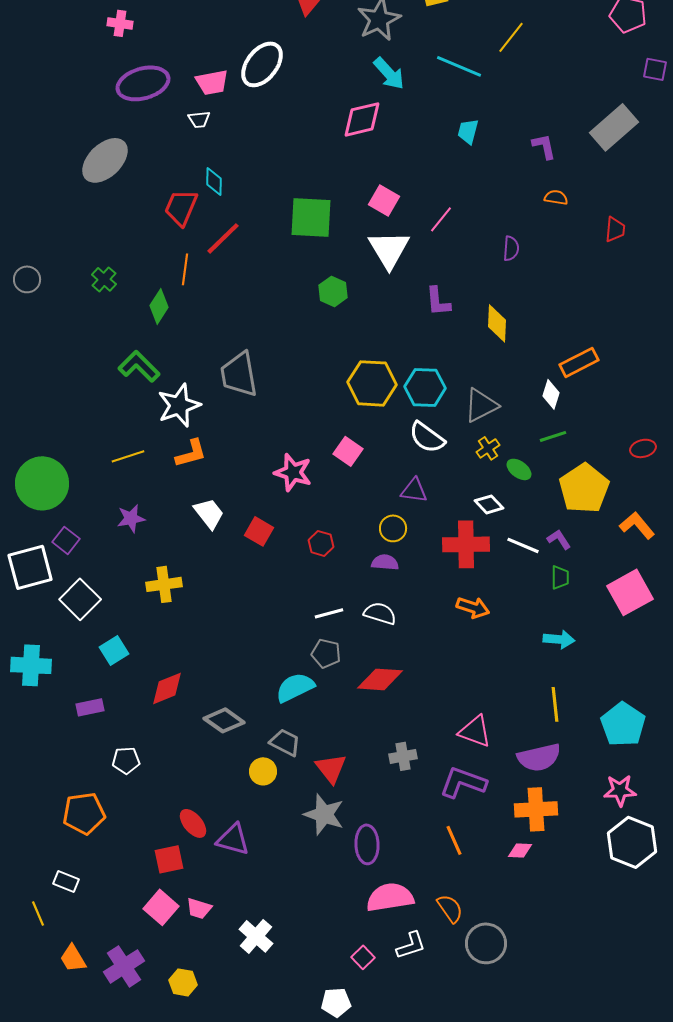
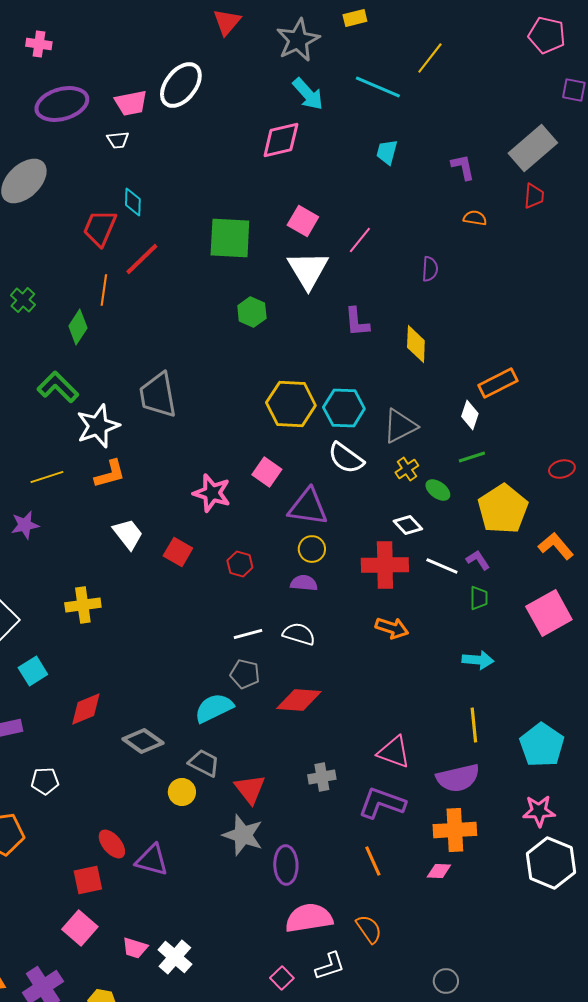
red trapezoid: (615, 229) -> (534, 196), moved
purple triangle: (414, 490) -> (308, 507), moved, size x1.5
purple star: (131, 518) -> (25, 525), moved
pink trapezoid: (199, 908) -> (135, 948), moved
gray circle: (486, 943) -> (446, 981), moved, size x0.6

